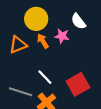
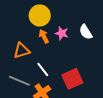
white semicircle: (78, 21) -> (86, 32), moved
orange triangle: (18, 45) -> (22, 51), moved

